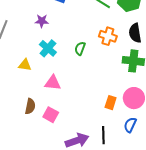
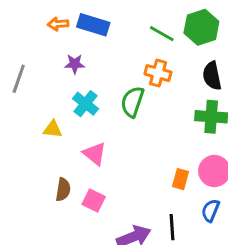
orange cross: (108, 36) -> (158, 73), moved
green semicircle: (80, 48) -> (132, 102), size x1.5
pink triangle: (53, 83) -> (95, 154), turned 36

